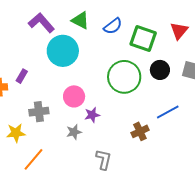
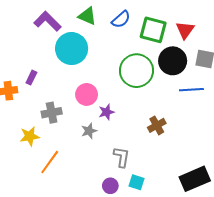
red triangle: (179, 31) -> (185, 30), moved
black circle: (160, 70) -> (173, 61), size x1.4
blue line: (168, 112) -> (191, 90), moved, turned 30

